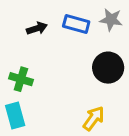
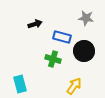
blue rectangle: (76, 24) -> (62, 37), moved
green cross: (21, 79) -> (53, 59), moved

